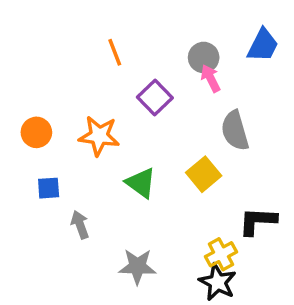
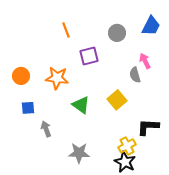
pink arrow: (211, 78) -> (145, 61), moved
purple square: (155, 98) -> (89, 56), turned 30
gray semicircle: (235, 131) -> (135, 75), size x0.7

